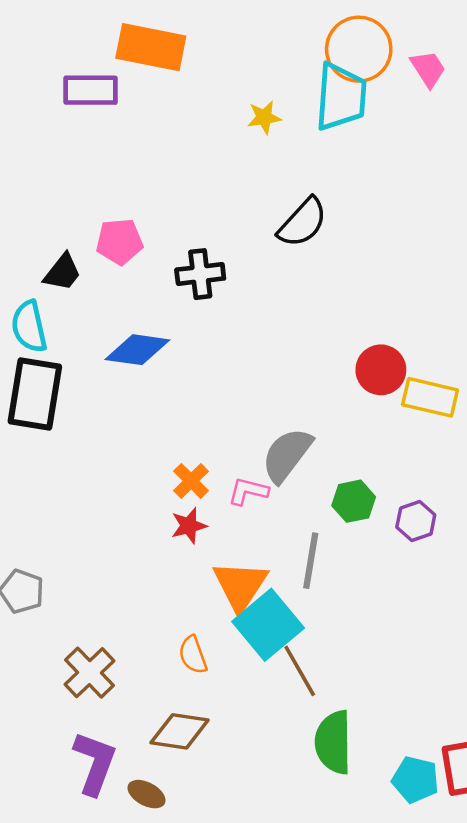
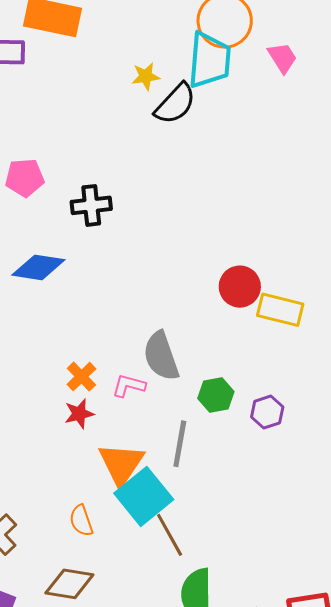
pink trapezoid: (428, 69) -> (282, 58), moved
black semicircle: (303, 222) -> (175, 104), moved
gray semicircle: (287, 455) -> (161, 356), turned -57

